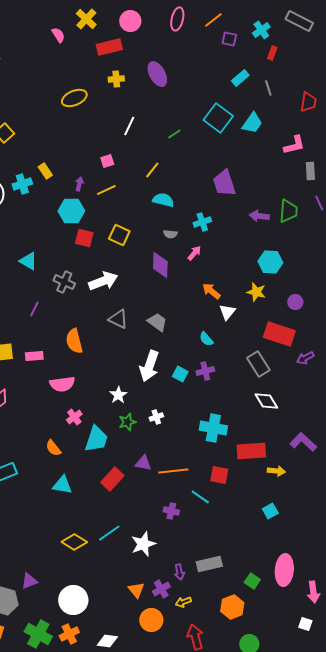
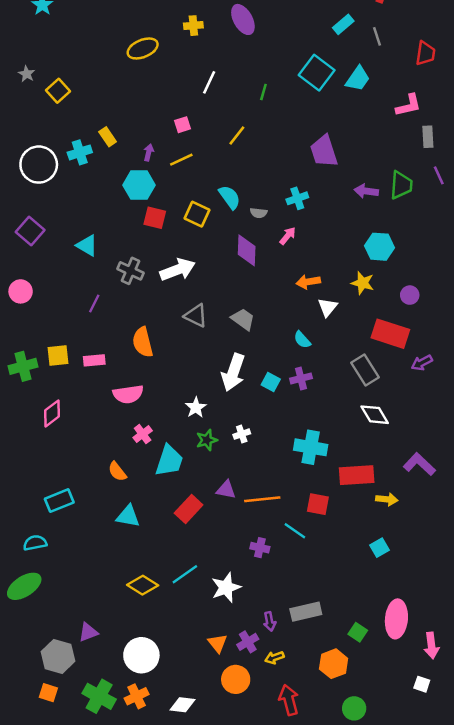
green line: (174, 134) -> (263, 92), turned -40
cyan semicircle: (163, 200) -> (230, 197), moved, turned 40
orange arrow: (211, 291) -> (308, 282), turned -48

